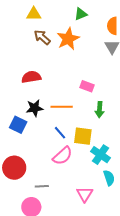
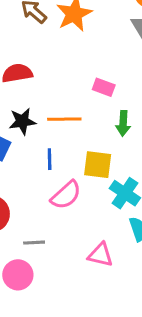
blue line: (60, 133) -> (50, 159), moved, turned 40
pink triangle: (85, 194) -> (100, 255), turned -48

